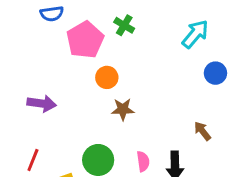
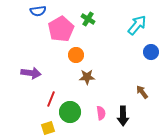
red line: (33, 160) -> (51, 99), moved

